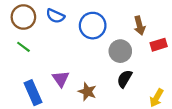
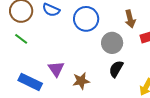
brown star: (87, 92) -> (81, 81), turned -30
blue rectangle: (33, 93) -> (30, 82), turned -40

